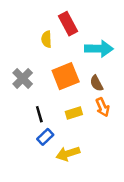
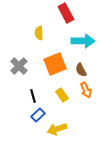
red rectangle: (68, 24) -> (66, 13), moved
yellow rectangle: (74, 113) -> (62, 95), turned 72

